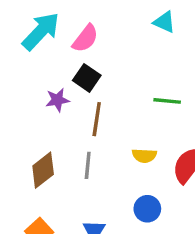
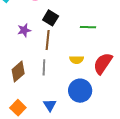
black square: (87, 78) -> (51, 18), moved
blue circle: (147, 209) -> (80, 91), size x1.5

